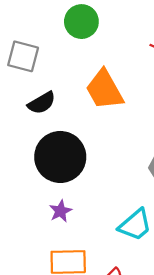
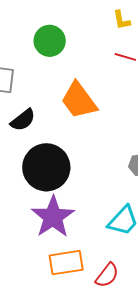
purple star: (60, 211) -> (53, 217), size x2.0

